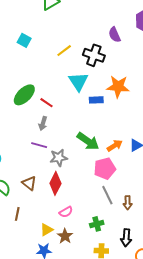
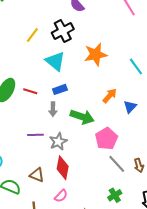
black cross: (94, 55) -> (63, 31), turned -30
blue rectangle: (96, 100) -> (60, 89), moved
gray arrow: (43, 123) -> (53, 109), moved
orange arrow: (115, 146) -> (110, 96), moved
pink semicircle: (66, 212) -> (61, 196), moved

